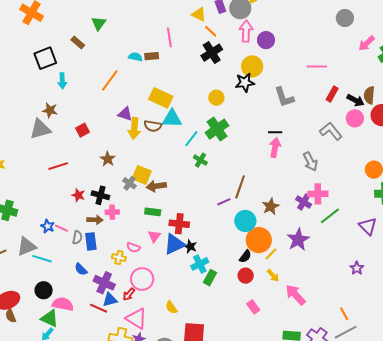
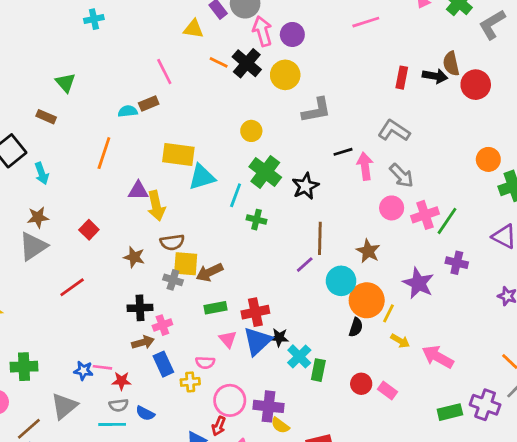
orange line: (211, 31) -> (219, 62), moved
black cross: (212, 53) -> (247, 63), moved
pink line: (317, 67) -> (366, 22), moved
black star: (245, 83) -> (305, 186), moved
gray L-shape: (284, 97) -> (316, 110), moved, turned -65
pink circle: (355, 118) -> (392, 208), moved
brown semicircle: (153, 126) -> (172, 242), moved
gray L-shape: (331, 131) -> (394, 131), moved
pink arrow: (275, 147) -> (365, 166), moved
red star: (78, 195) -> (122, 381), moved
purple cross: (304, 202) -> (457, 263), moved
green line: (330, 216) -> (447, 221), moved
gray semicircle: (77, 237) -> (119, 405), moved, turned 88
blue rectangle: (91, 241) -> (163, 364), moved
cyan line: (42, 259) -> (112, 424), moved
red circle: (246, 276) -> (361, 384), moved
purple cross: (104, 283) -> (269, 406), moved

